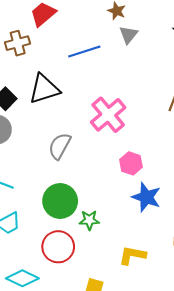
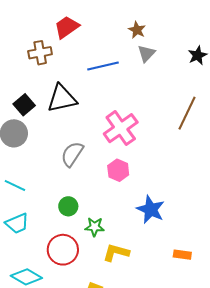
pink hexagon: (131, 163) -> (118, 170), moved
green circle: (60, 201) -> (68, 206), size x0.6
yellow L-shape: (132, 255) -> (116, 253), moved

